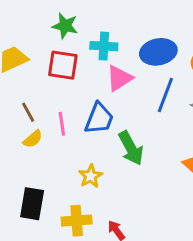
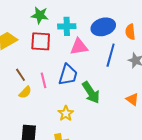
pink triangle: (119, 78) -> (79, 47), turned 30

